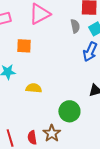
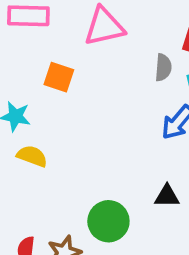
yellow semicircle: (34, 88) -> (32, 156), moved

